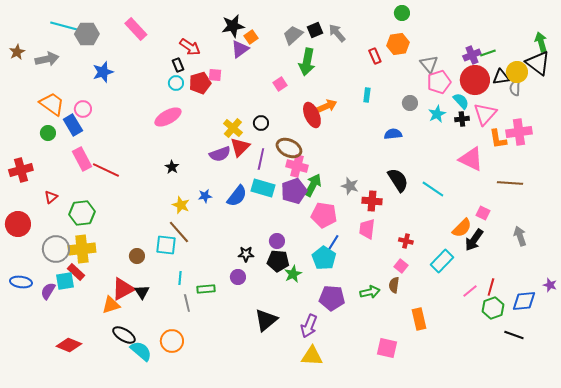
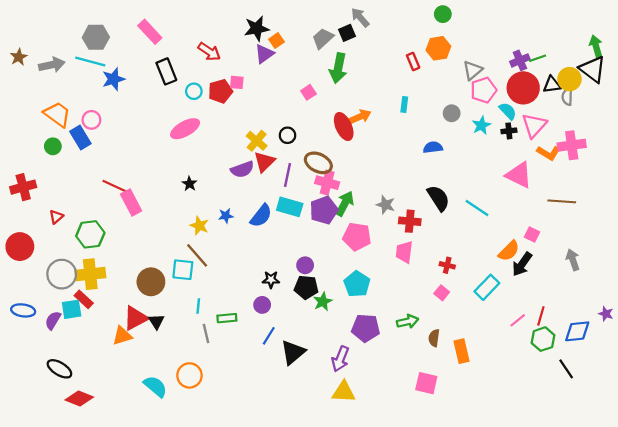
cyan line: (64, 26) -> (90, 61), moved
gray arrow: (337, 33) -> (360, 17), moved
gray triangle: (429, 64) -> (473, 70), turned 30
black rectangle: (178, 65) -> (166, 71), moved, size x1.6
orange L-shape: (498, 139) -> (549, 153), turned -50
pink rectangle: (82, 159) -> (131, 202), moved
blue line: (333, 243) -> (269, 336), moved
brown circle: (137, 256) -> (151, 282), size x1.6
brown semicircle: (394, 285) -> (434, 338), moved
black ellipse: (124, 335) -> (59, 369), moved
black line: (514, 335) -> (566, 369), turned 36
red diamond: (69, 345) -> (79, 399), moved

